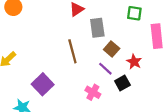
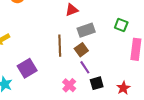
gray rectangle: (97, 28) -> (86, 30), turned 66
brown square: (112, 49) -> (81, 50), moved
red star: (134, 62) -> (123, 88), moved

